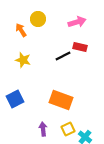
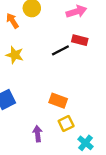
orange rectangle: (61, 100) -> (58, 101), size x0.7
yellow square: (68, 129) -> (66, 123), moved

